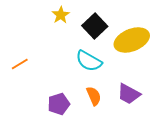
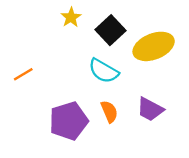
purple pentagon: (59, 104) -> (69, 121), size x1.5

